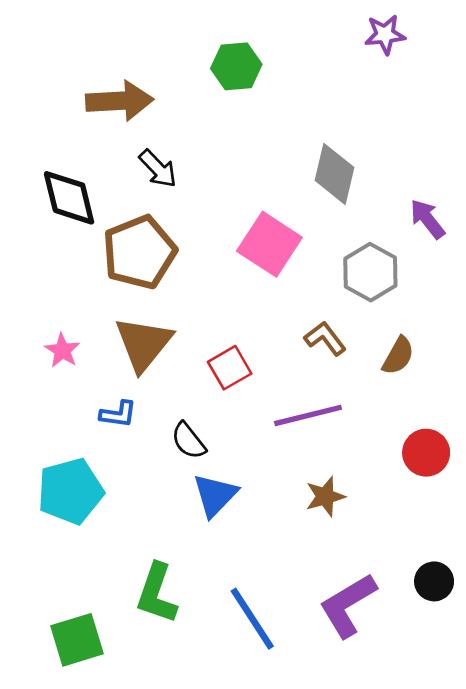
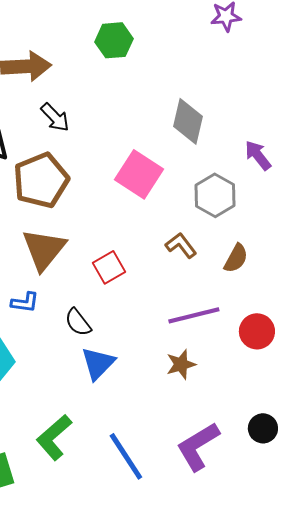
purple line: (308, 415) -> (194, 315), moved
green L-shape: (157, 593) -> (54, 437), turned 30

